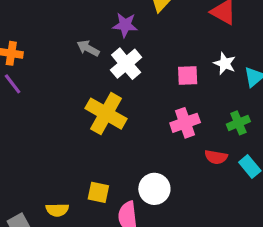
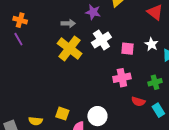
gray arrow: (88, 48) -> (68, 23), turned 144
white cross: (126, 64) -> (101, 40), moved
yellow cross: (106, 114) -> (70, 48), moved

